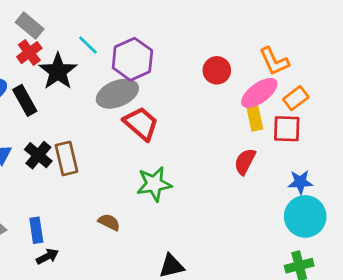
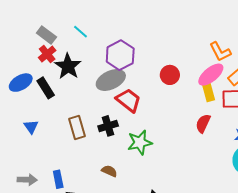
cyan line: (88, 45) -> (81, 32), moved
red circle: (217, 70) -> (170, 75), moved
black cross: (38, 155) -> (108, 126), moved, turned 36

